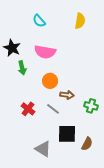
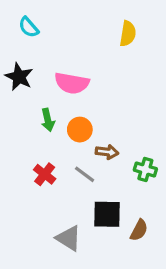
cyan semicircle: (39, 21) -> (29, 27), moved
green arrow: (22, 68) -> (48, 120), moved

